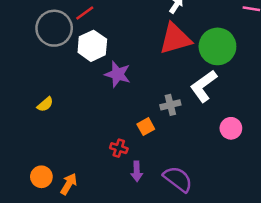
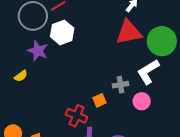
purple star: (118, 74) -> (38, 51), moved
pink circle: (231, 128) -> (142, 101), moved
red cross: (119, 148) -> (77, 116), size x1.5

